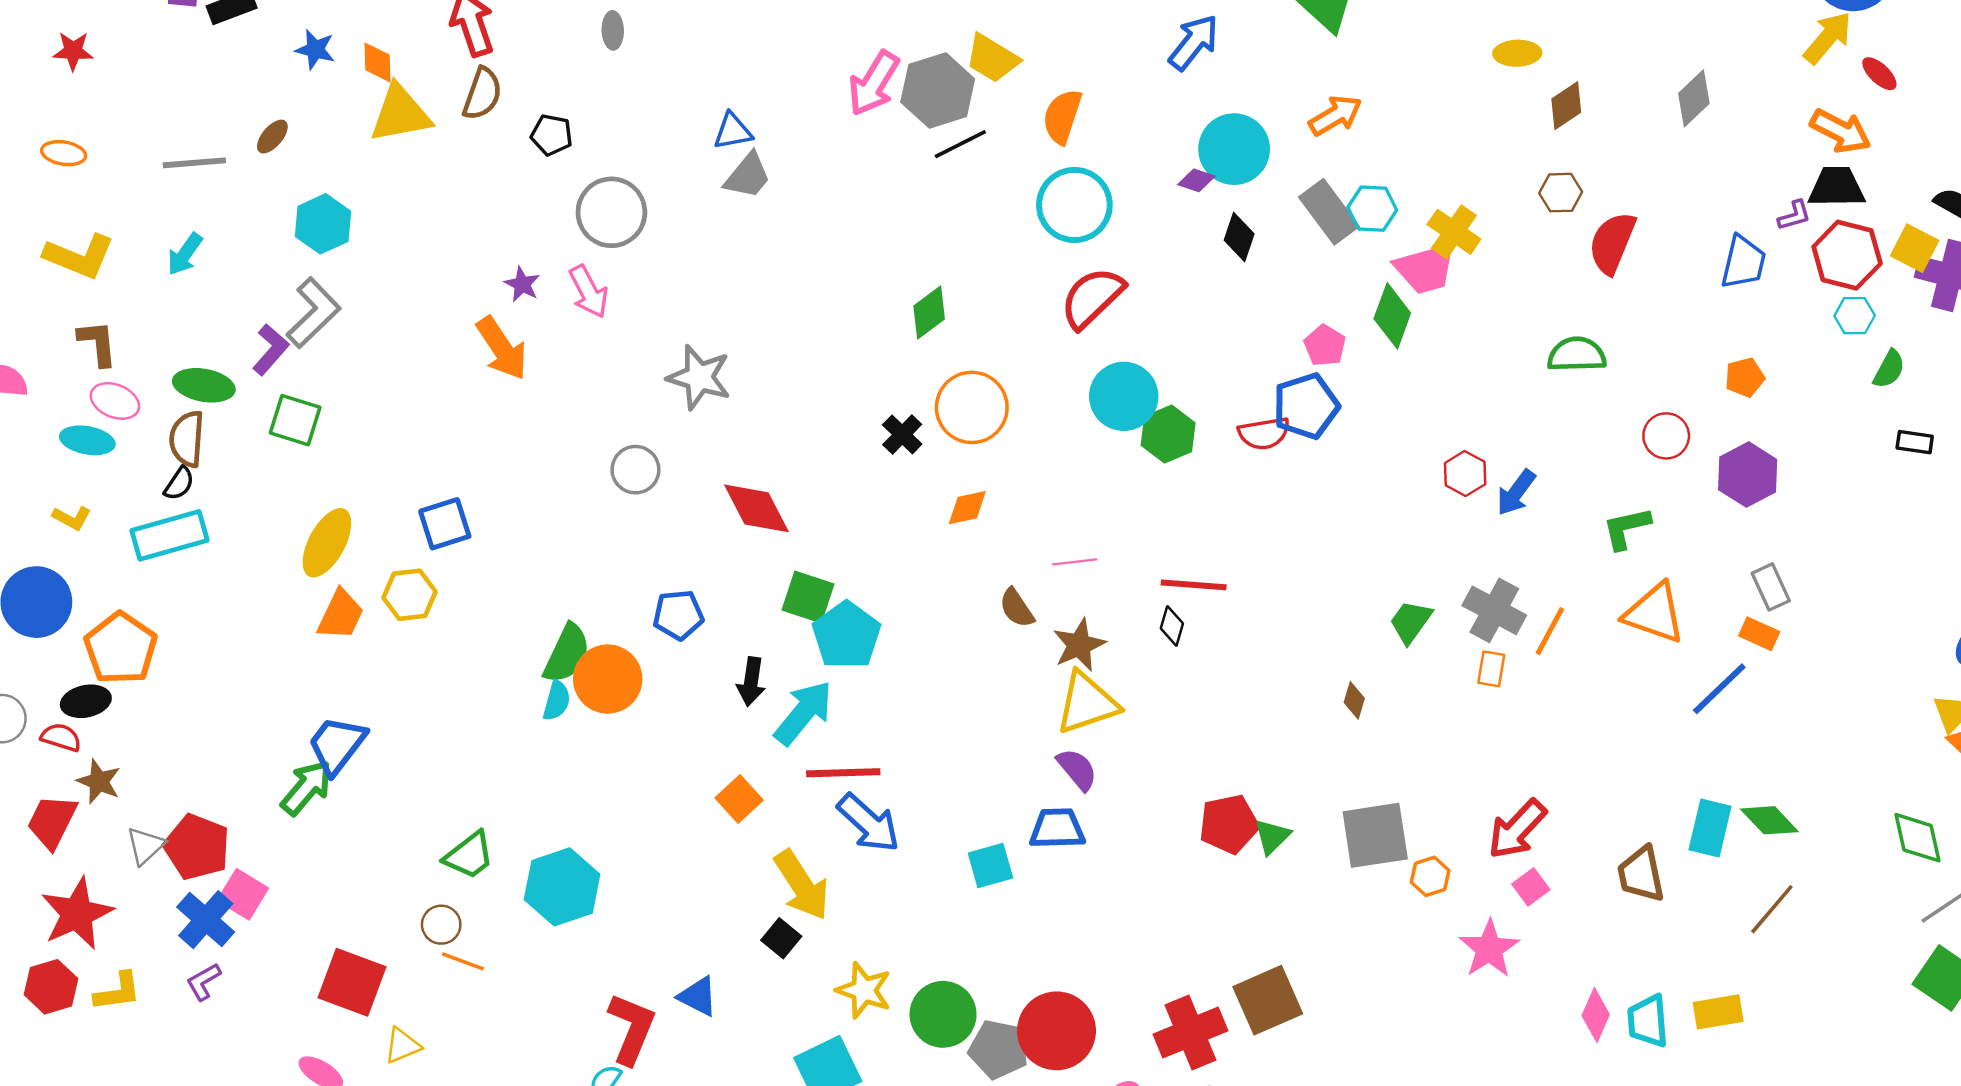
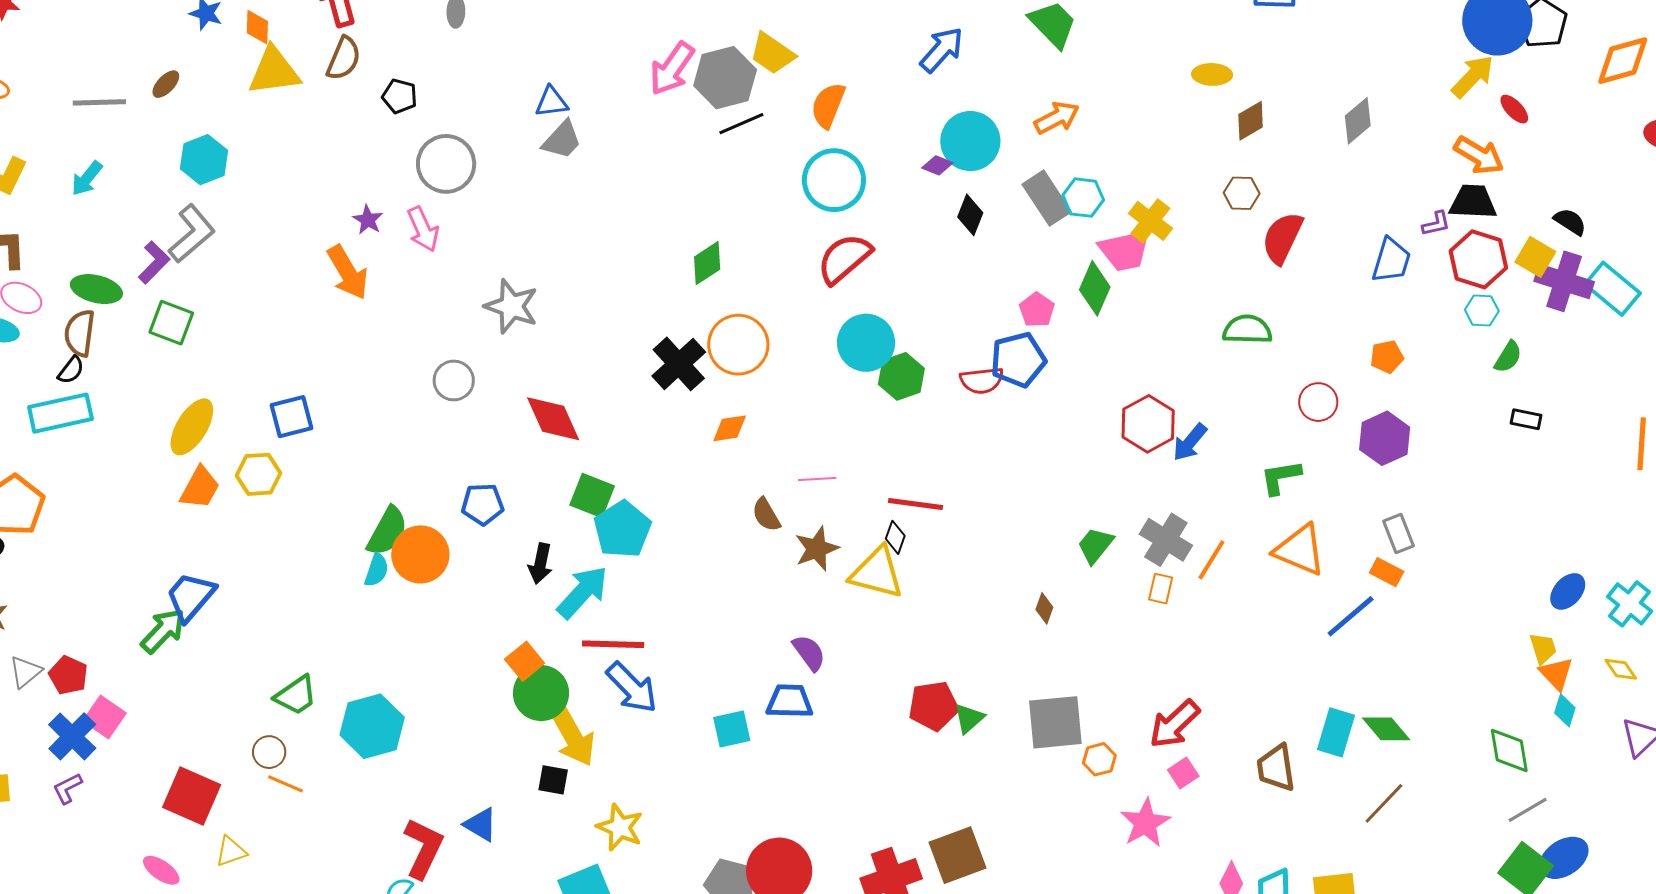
black cross: (902, 434) -> (679, 364), size x1.6
red hexagon: (1465, 474) -> (1148, 424), size x1.5
yellow triangle: (1087, 703) -> (877, 573), moved, turned 30
red pentagon: (197, 847) -> (68, 675), size x0.7
black square: (781, 938) -> (553, 780), turned -32
green circle: (943, 1014) -> (541, 693), moved

